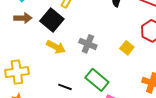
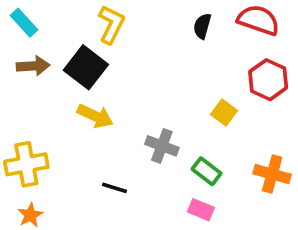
gray cross: (88, 44) -> (162, 146), moved
green rectangle: (97, 80) -> (207, 171), moved, size x0.7

